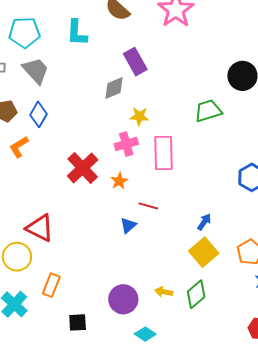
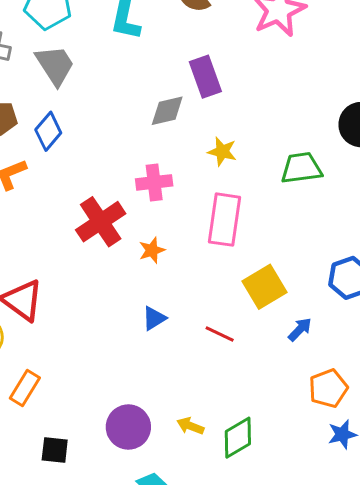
yellow star: (139, 116) -> (222, 152), moved
pink cross: (126, 144) -> (154, 182), moved
red line: (148, 206) -> (220, 334), moved
blue arrow: (204, 222) -> (300, 329), moved
yellow square: (204, 252) -> (265, 287), moved

